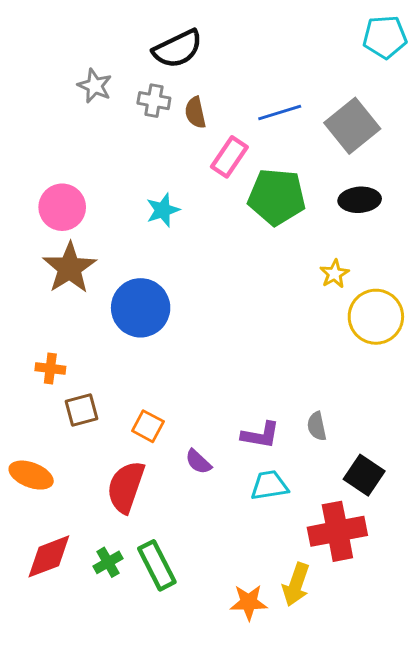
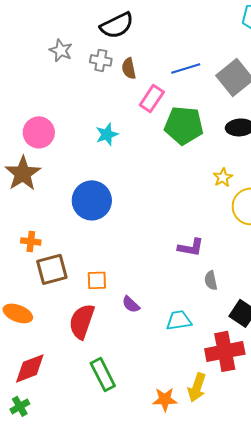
brown star: (70, 268) -> (23, 173), moved
brown square: (81, 410) -> (52, 269), size x1.4
orange square: (148, 426) -> (97, 280), turned -30
purple L-shape: (260, 435) -> (191, 247), moved
green cross: (108, 562) -> (20, 406), moved

